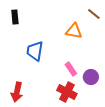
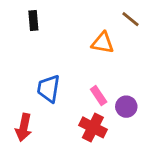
black rectangle: (15, 17) -> (33, 21), moved
blue trapezoid: (35, 51) -> (49, 89), moved

